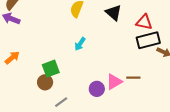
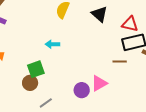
cyan arrow: (80, 44) -> (52, 44), moved, turned 56
brown line: (133, 78) -> (120, 61), moved

